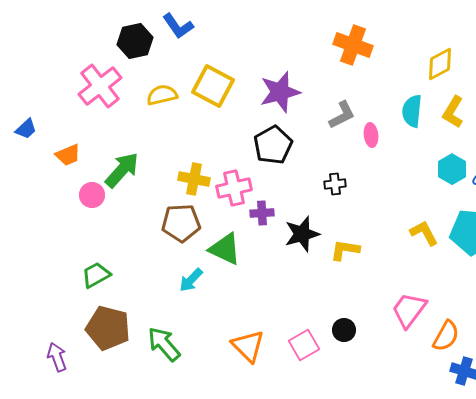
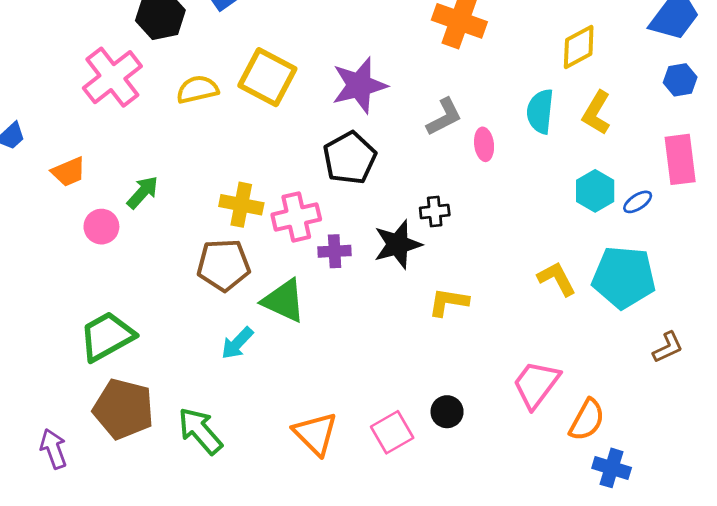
green arrow: (122, 170) -> (143, 192), size x0.7
black star: (302, 234) -> (398, 244), moved
green trapezoid: (96, 275) -> (107, 336), size x1.4

